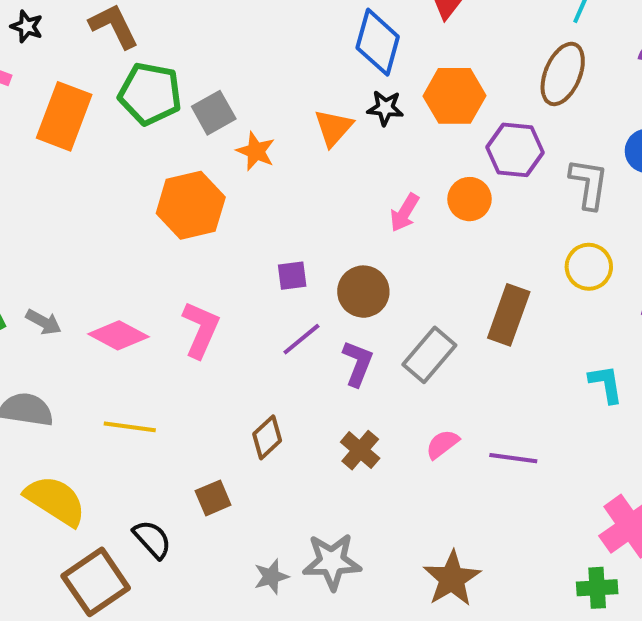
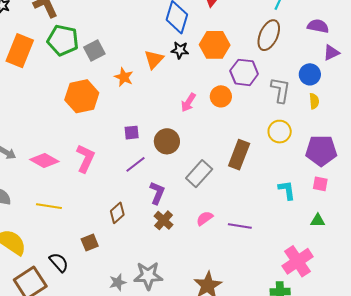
orange star: (256, 151) -> (124, 77), moved
purple L-shape: (358, 363) -> (157, 193), moved

